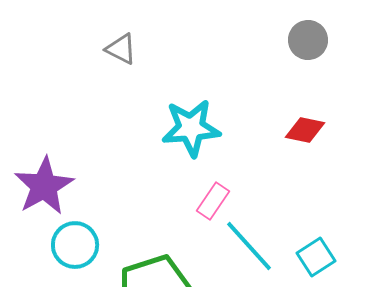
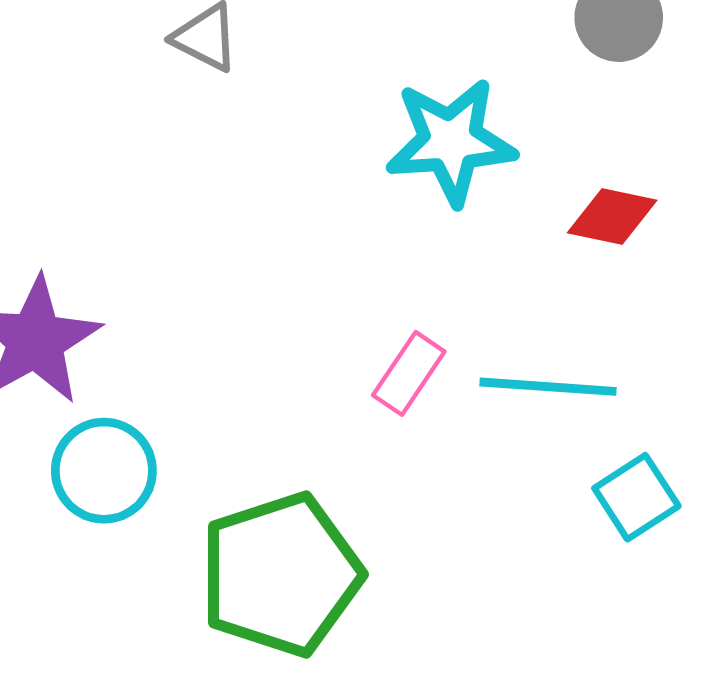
cyan star: (191, 128) -> (451, 141), moved
cyan line: (249, 246) -> (548, 387), moved, turned -44

